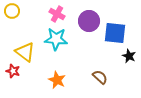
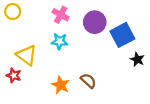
blue square: (115, 33) -> (122, 35), turned -35
cyan star: (56, 39) -> (60, 41), size x0.7
brown semicircle: (100, 77) -> (88, 81), moved

